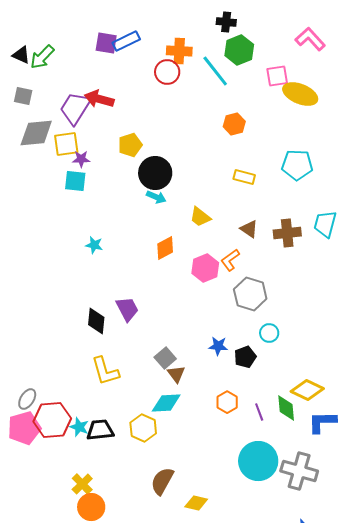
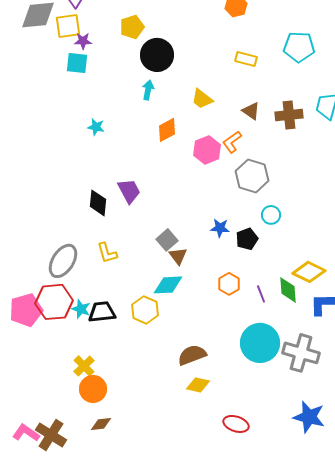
cyan arrow: (156, 197) -> (148, 90), moved, turned -102
yellow L-shape: (105, 371) -> (107, 253), size x0.7
gray ellipse: (27, 399) -> (63, 261), moved, size x1.6
brown semicircle: (162, 481) -> (192, 355), moved, turned 40

